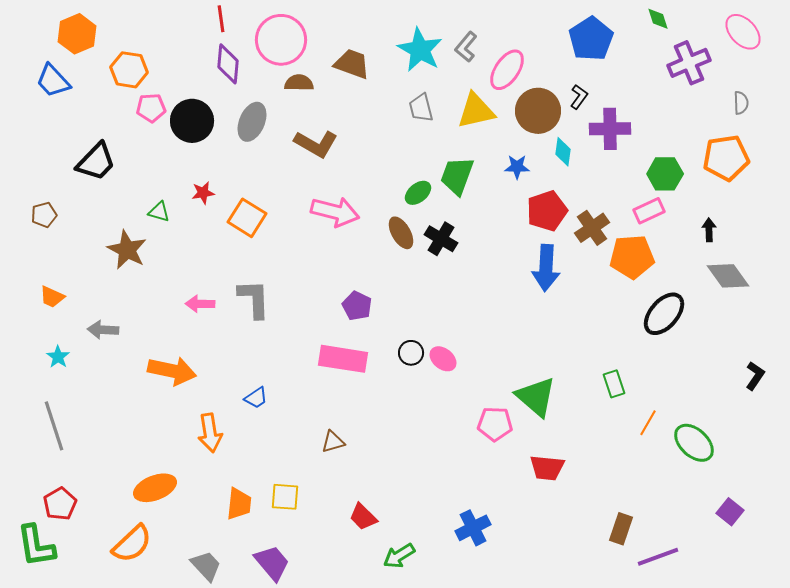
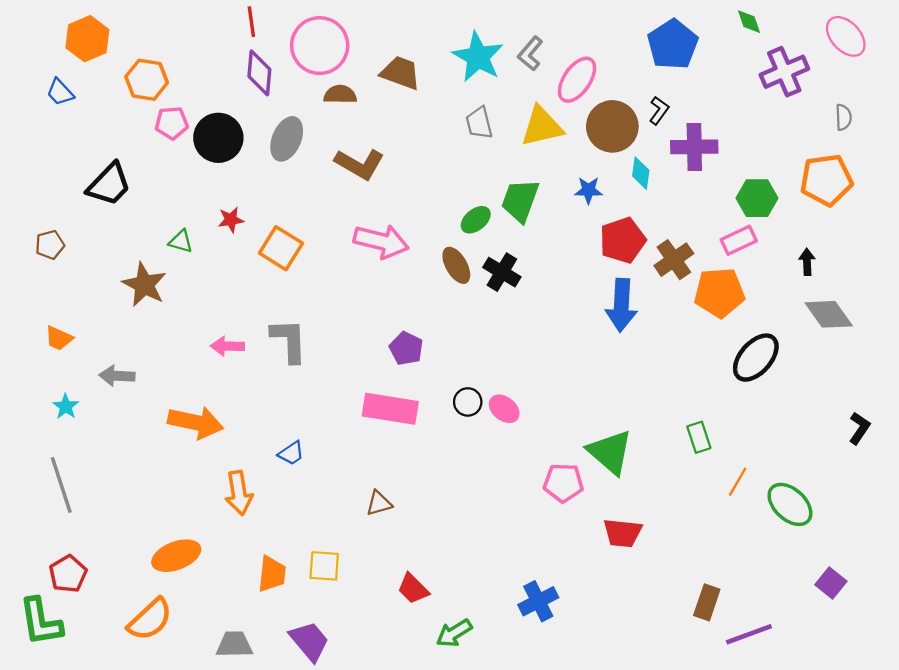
blue trapezoid: (53, 81) -> (60, 92), size x0.7
gray trapezoid: (206, 566) -> (234, 644), turned -48

